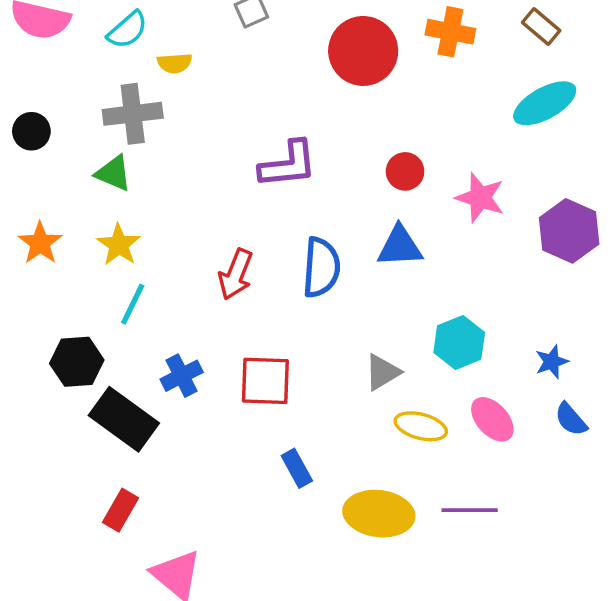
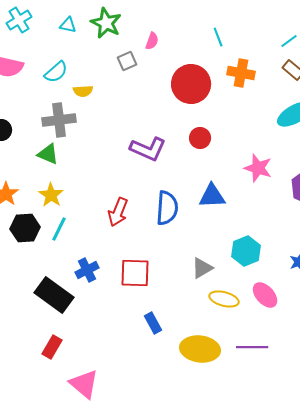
purple L-shape: (288, 164) -> (148, 149), turned 30
red circle: (405, 171) -> (200, 138), moved
black hexagon: (77, 362) -> (25, 228), moved

